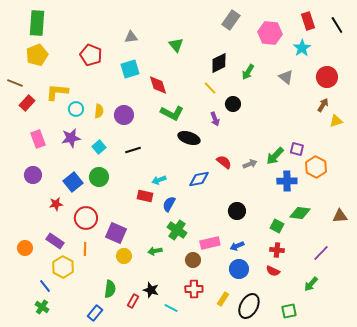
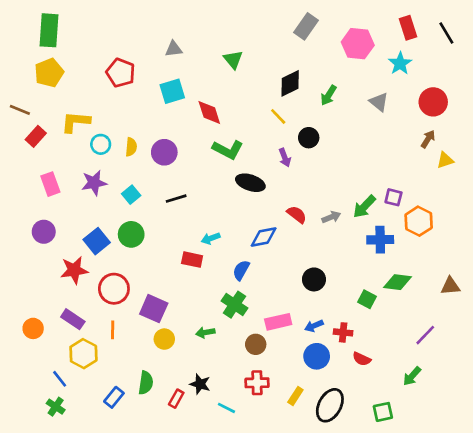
red star: (56, 204) -> (74, 270), size x1.5
blue semicircle: (169, 204) -> (241, 270), moved
red cross: (277, 250) -> (343, 332), moved
blue rectangle: (95, 313) -> (114, 397), moved

